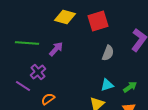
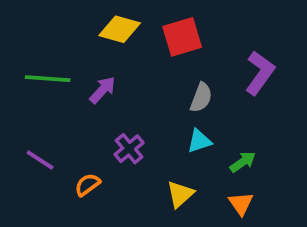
purple cross: (38, 72) -> (129, 149), moved
cyan triangle: (107, 85) -> (199, 141), moved

